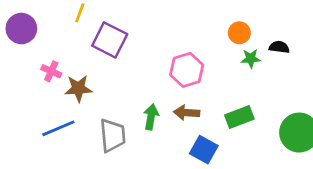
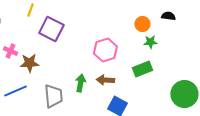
black semicircle: (279, 47) -> (168, 16), moved
green rectangle: (239, 117) -> (142, 69), moved

